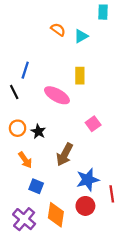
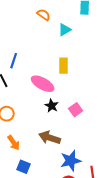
orange semicircle: (58, 30) -> (44, 15), moved
black star: (38, 131) -> (52, 106), moved
brown arrow: (65, 154) -> (50, 138), turned 80

